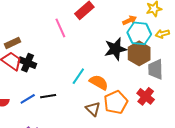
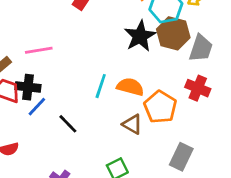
pink line: (60, 28) -> (39, 50), moved, turned -60
gray trapezoid: (156, 69) -> (201, 48), turned -145
black line: (48, 96) -> (68, 124), turned 70
blue line: (28, 99) -> (37, 107), moved

